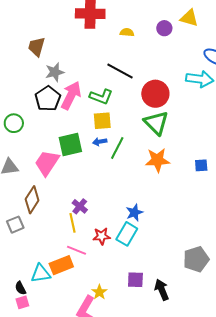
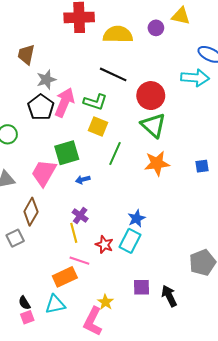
yellow semicircle: (127, 32) -> (118, 34), size x2.0
yellow square: (102, 121) -> (98, 127), turned 30
blue arrow: (100, 142) -> (83, 180), moved
red star: (102, 236) -> (104, 245), turned 30
cyan triangle: (41, 274) -> (55, 304), moved

